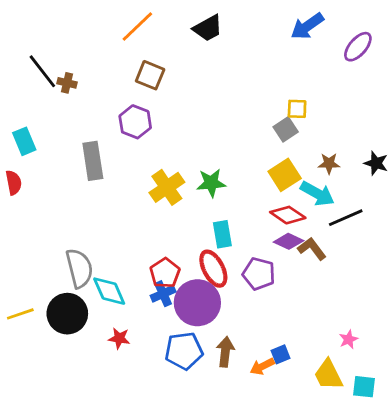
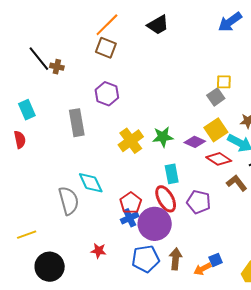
brown square: (150, 75) -> (106, 48), moved
purple diamond: (289, 241) -> (195, 142), moved
cyan diamond: (109, 291) -> (91, 183), moved
black circle: (67, 314) -> (50, 267), moved

